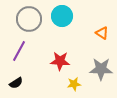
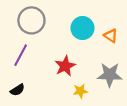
cyan circle: (62, 16) -> (82, 28), moved
red star: (60, 61) -> (65, 66), turned -30

